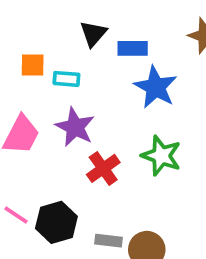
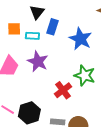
black triangle: (93, 34) -> (37, 12), moved
blue rectangle: (133, 48) -> (53, 27), moved, turned -70
red cross: (103, 168) -> (63, 90), moved

